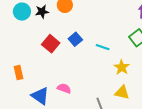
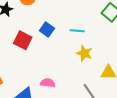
yellow star: (122, 67) -> (84, 53), moved

